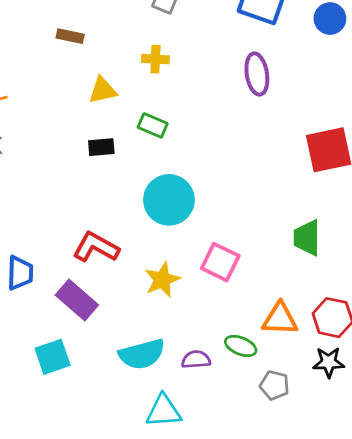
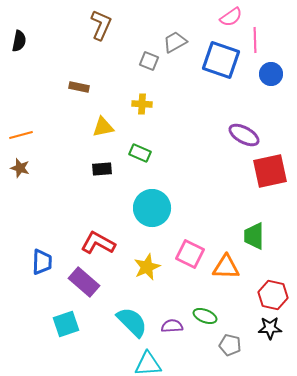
purple ellipse: (257, 74) -> (244, 135), moved, turned -52
orange triangle: (280, 319) -> (226, 267), moved
cyan semicircle: (142, 354) -> (132, 322), turned -120

